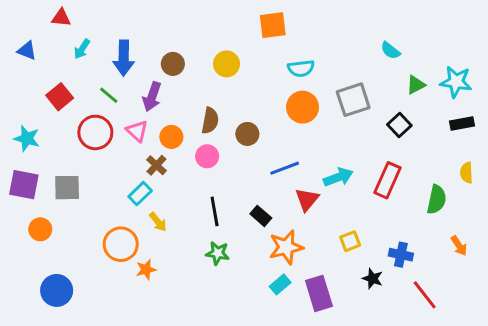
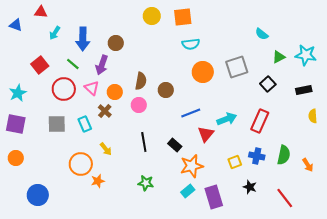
blue triangle: (27, 50) -> (16, 25), moved
yellow circle: (227, 64) -> (152, 16), moved
cyan semicircle: (301, 68) -> (191, 44), moved
black rectangle: (462, 124) -> (304, 90), moved
cyan star: (27, 138) -> (18, 93), turned 30
gray square: (67, 188) -> (57, 124), moved
cyan rectangle: (140, 194) -> (85, 124), moved, turned -70
green semicircle: (437, 200) -> (284, 155), moved
orange circle: (40, 229) -> (16, 158), moved
green star: (218, 253) -> (146, 183), moved
blue cross: (401, 255) -> (257, 156), moved

